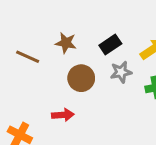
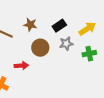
red arrow: (63, 115) -> (21, 66), moved

